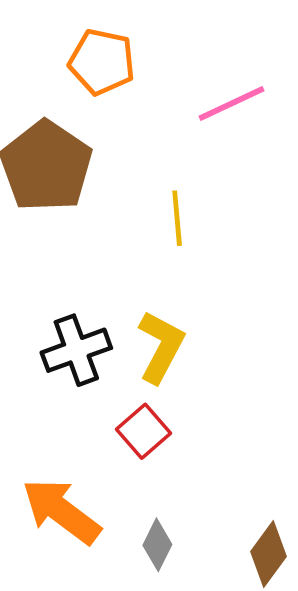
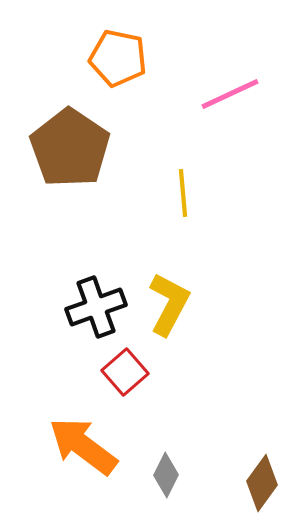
red square: (143, 431) -> (125, 372), moved

